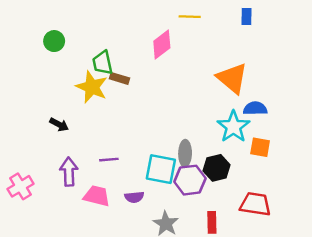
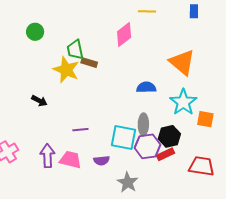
blue semicircle: (255, 108) -> (146, 87), moved
purple arrow: (69, 172) -> (47, 156), moved
red rectangle: (212, 222) -> (165, 154), moved, turned 66

